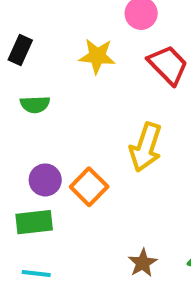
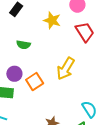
green semicircle: (35, 104) -> (23, 45), moved

